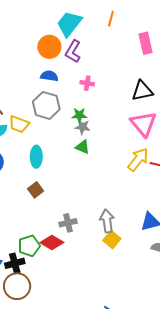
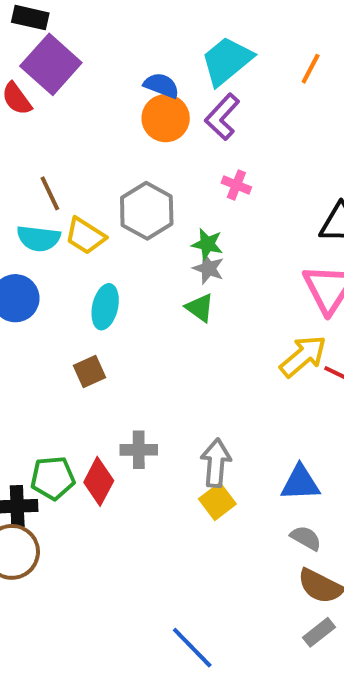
orange circle: (49, 47) -> (166, 118), moved
blue semicircle: (49, 76) -> (161, 85), moved
red diamond: (52, 243) -> (99, 481), turned 75

